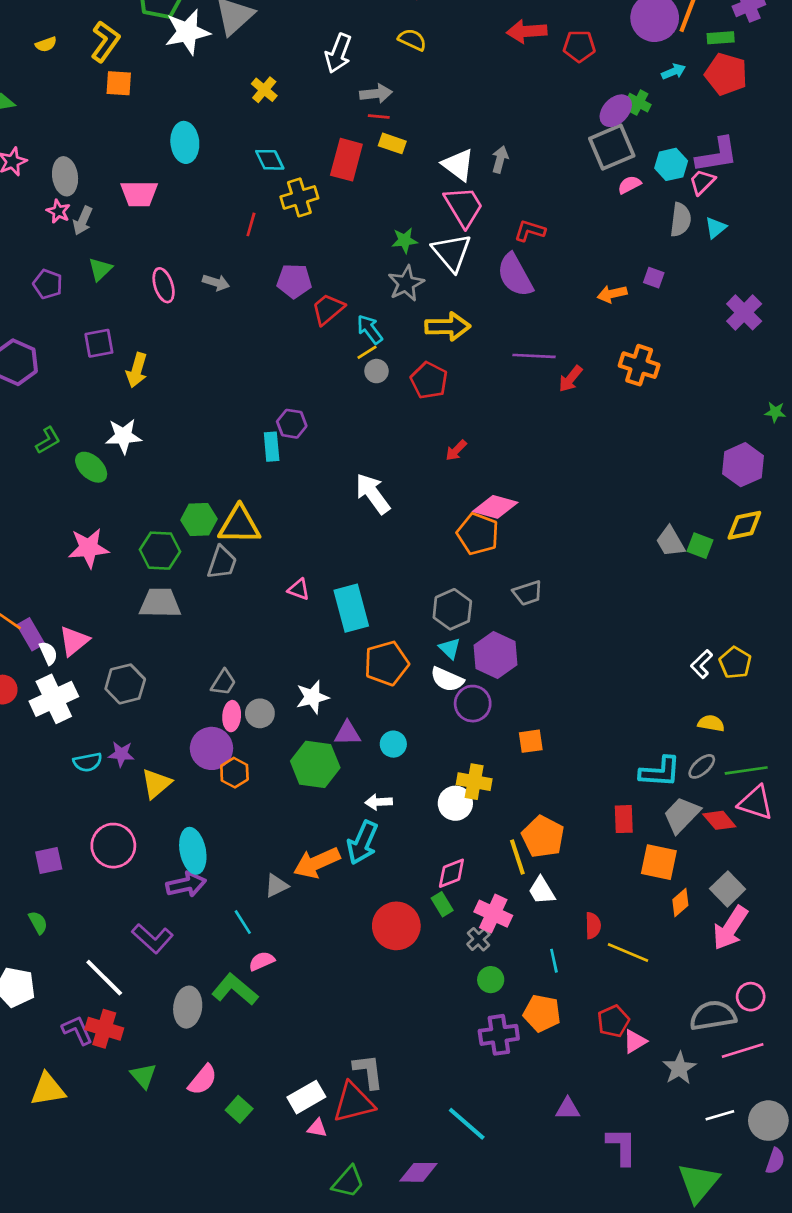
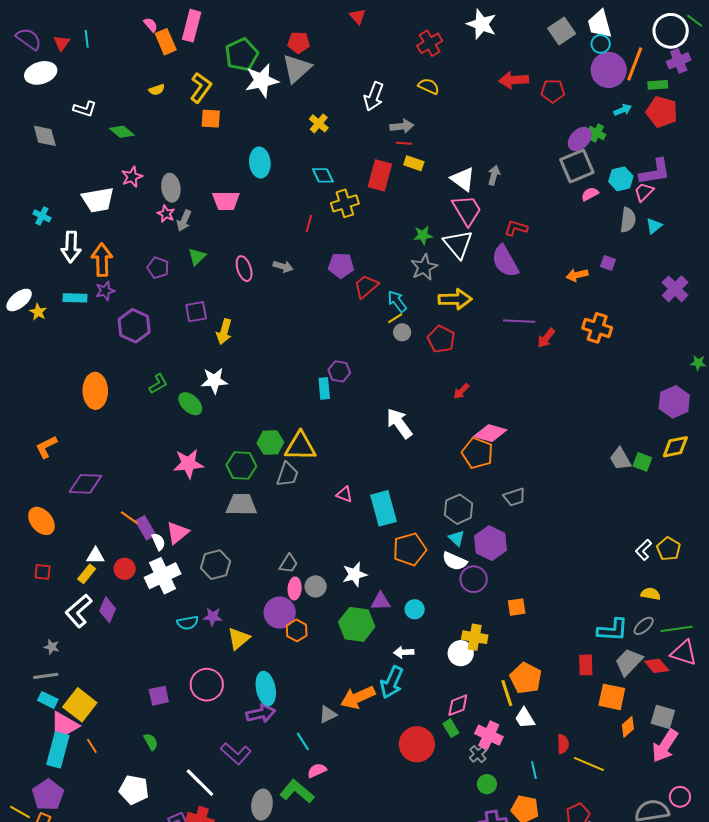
gray square: (728, 889) -> (663, 717), turned -30

